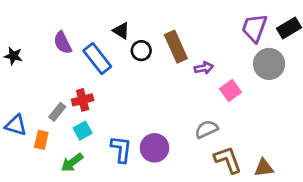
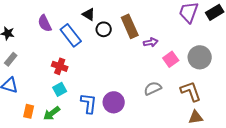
gray circle: (269, 64) -> (200, 57), moved
red cross: (83, 100) -> (60, 66), turned 35
gray rectangle: (57, 112) -> (11, 59), moved
orange rectangle: (41, 140) -> (29, 111), moved
brown L-shape: (228, 160) -> (191, 91), moved

